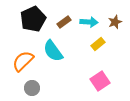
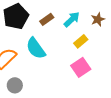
cyan arrow: (89, 22) -> (72, 19), turned -48
pink square: (100, 81) -> (81, 67), moved

